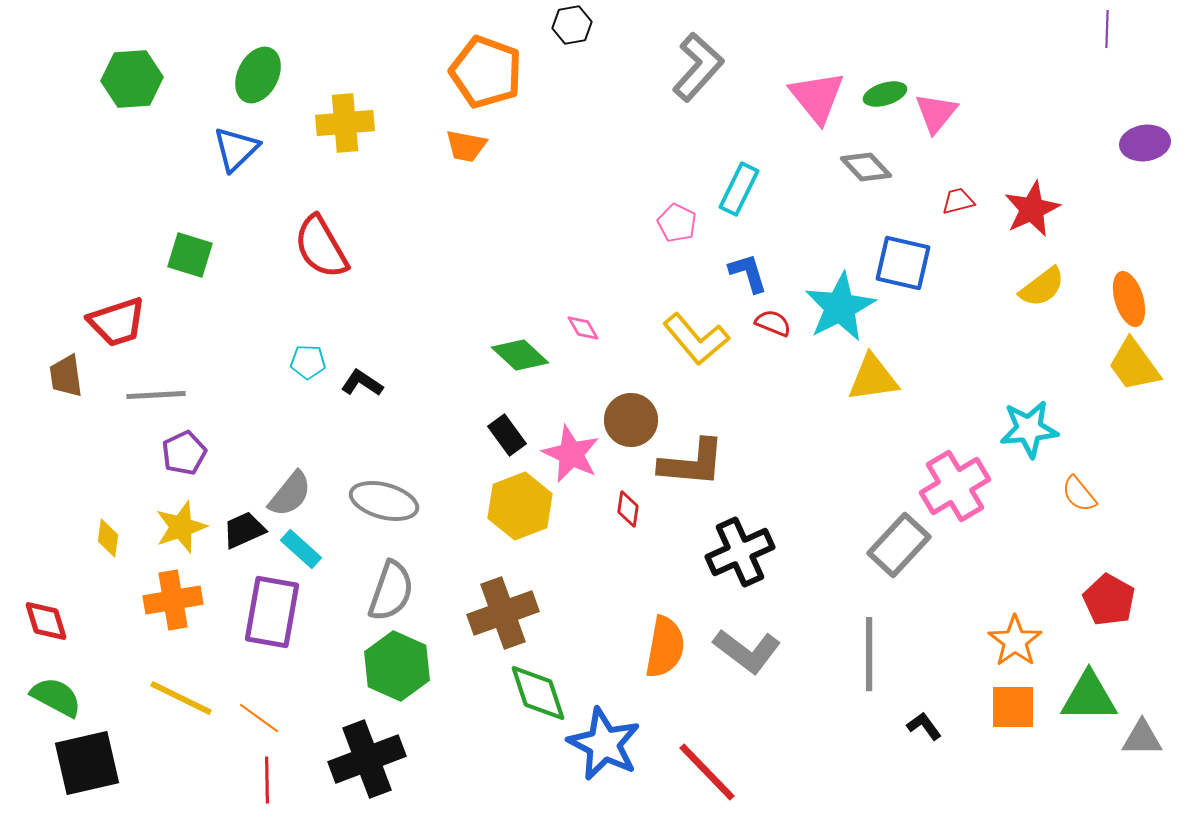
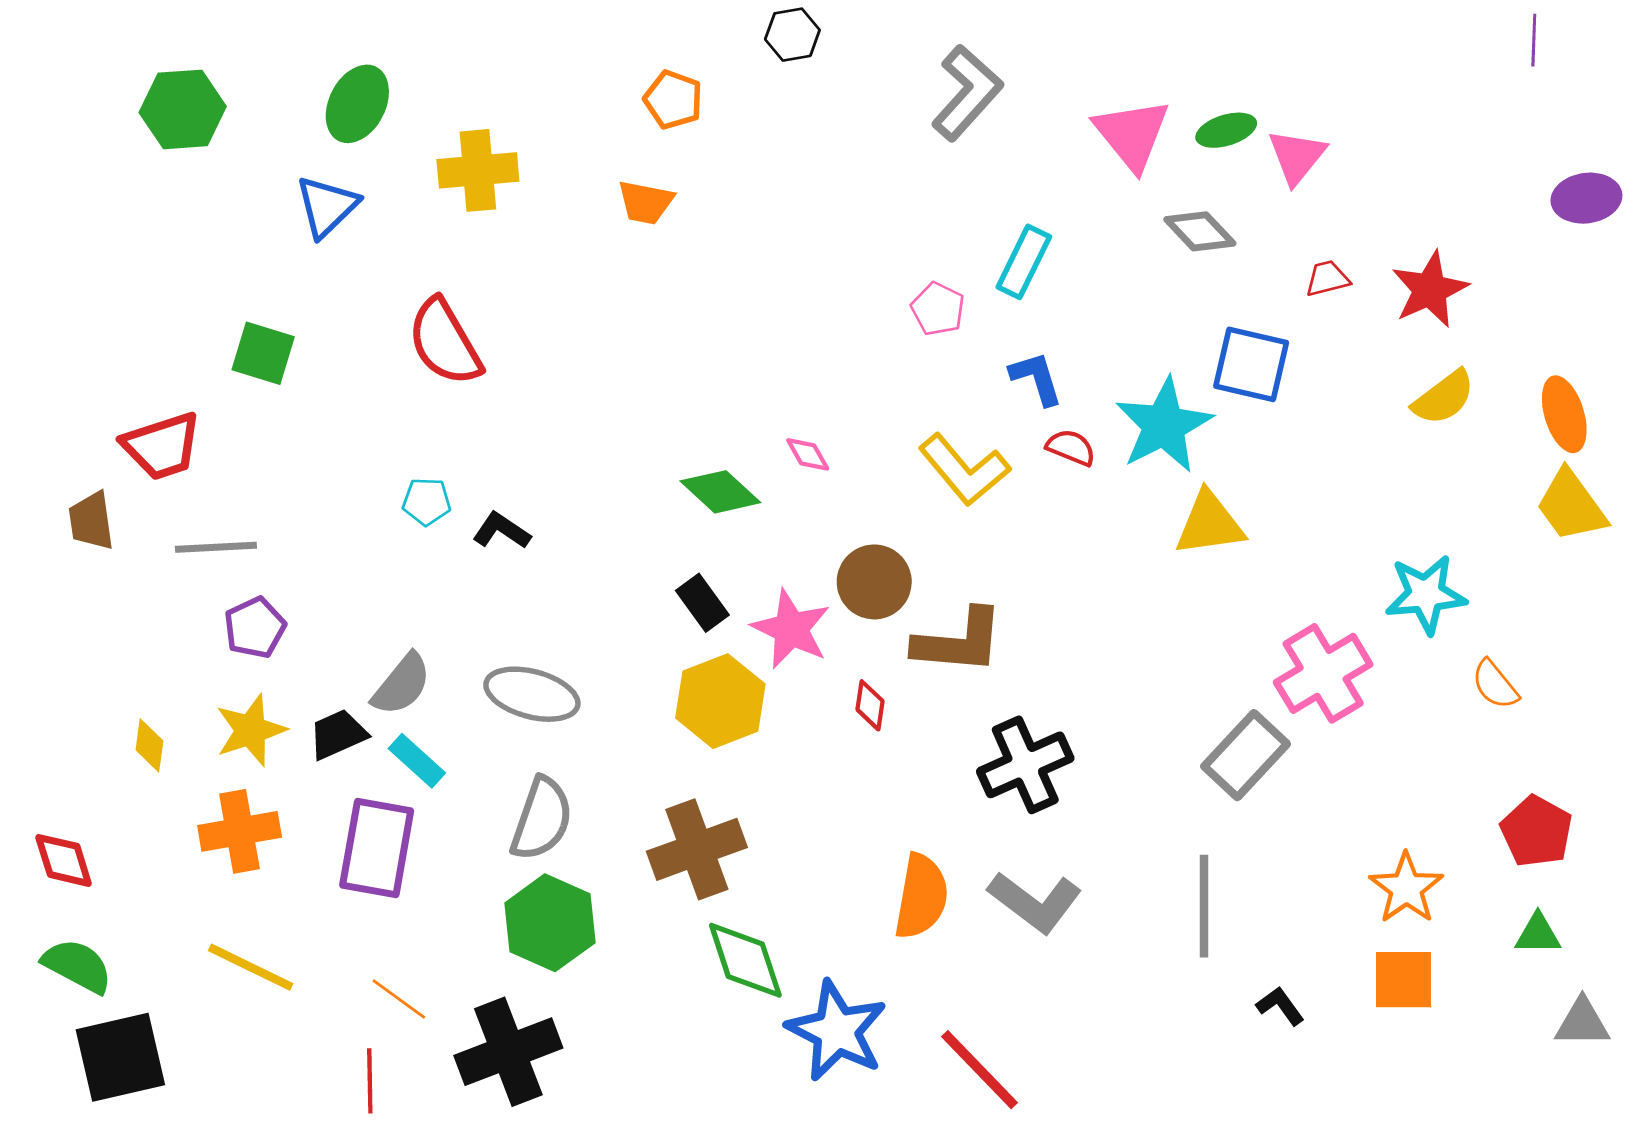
orange pentagon: (486, 72) -> (673, 100), size x0.6
green triangle: (1089, 697) -> (1538, 934), moved, size x0.6
orange line: (259, 718) -> (399, 999), moved

